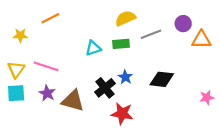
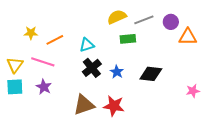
orange line: (50, 18) -> (55, 40), moved
gray line: (151, 34) -> (144, 20), moved
yellow star: (20, 35) -> (31, 33), moved
green rectangle: (121, 44) -> (128, 39), moved
black cross: (105, 88) -> (92, 68), moved
brown triangle: (73, 101) -> (84, 105), moved, turned -35

